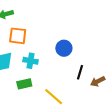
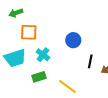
cyan cross: (31, 61) -> (43, 55), turned 32

